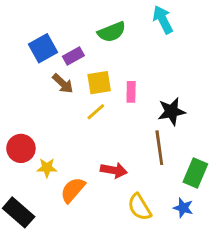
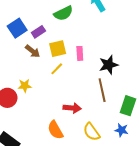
yellow star: (47, 168) -> (25, 86), moved
orange semicircle: (73, 190) -> (55, 130), moved, turned -66

